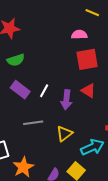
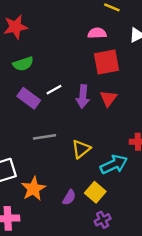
white line: (44, 91) -> (54, 90), moved, turned 32
red triangle: (88, 91) -> (108, 98), turned 35
purple arrow: (66, 100) -> (83, 96), moved

